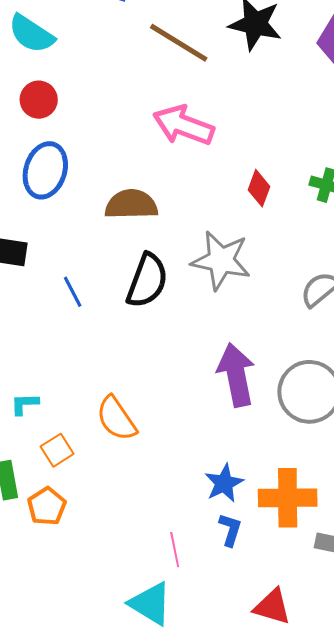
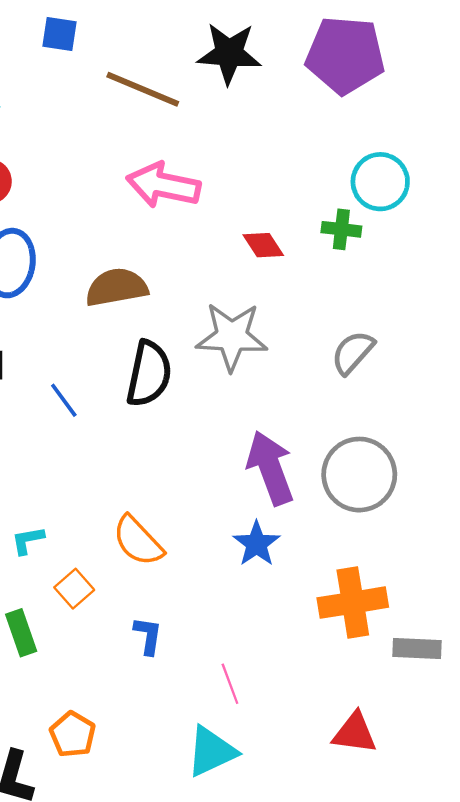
red diamond: (259, 188) -> (263, 245), turned -45
blue star: (224, 483) -> (257, 544), moved
orange pentagon: (47, 506) -> (73, 734), moved
blue L-shape: (230, 530) -> (148, 636), moved
cyan triangle: (150, 604) -> (211, 751), turned -48

